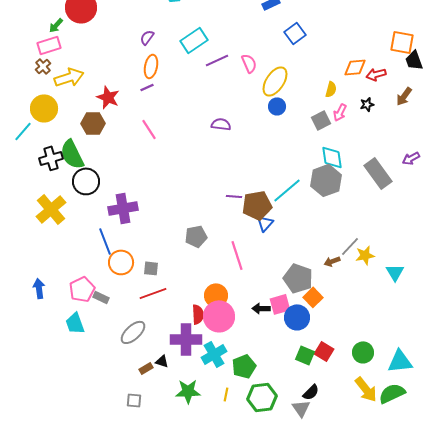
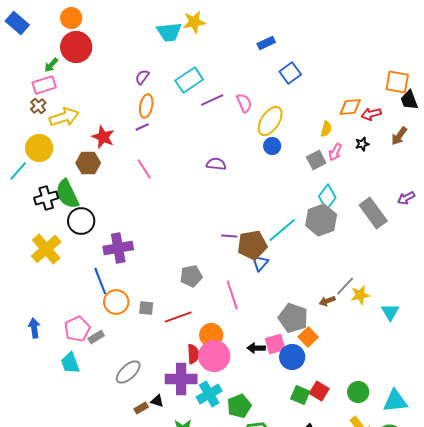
cyan diamond: (332, 157) -> (327, 197), turned 45
red line: (153, 293) -> (178, 317), moved
gray rectangle: (101, 297) -> (96, 337), turned -56

